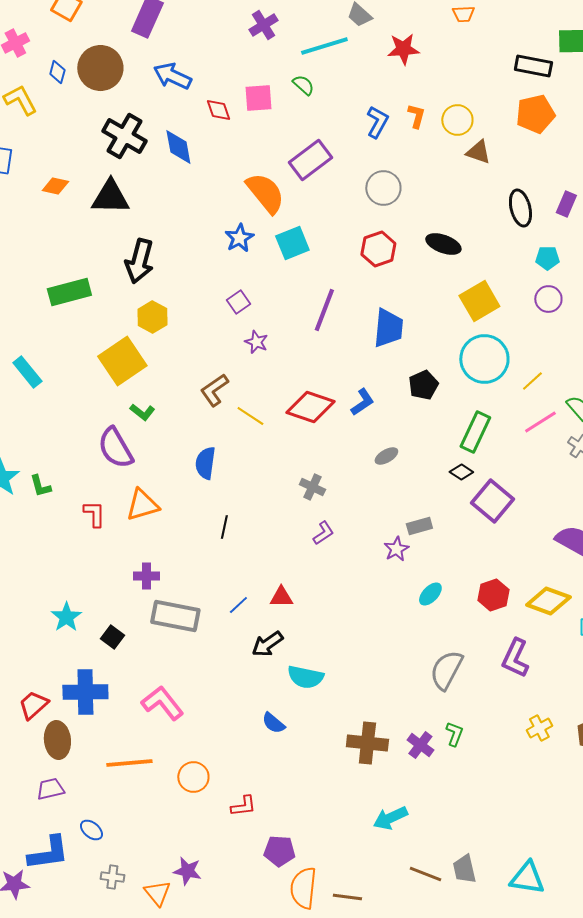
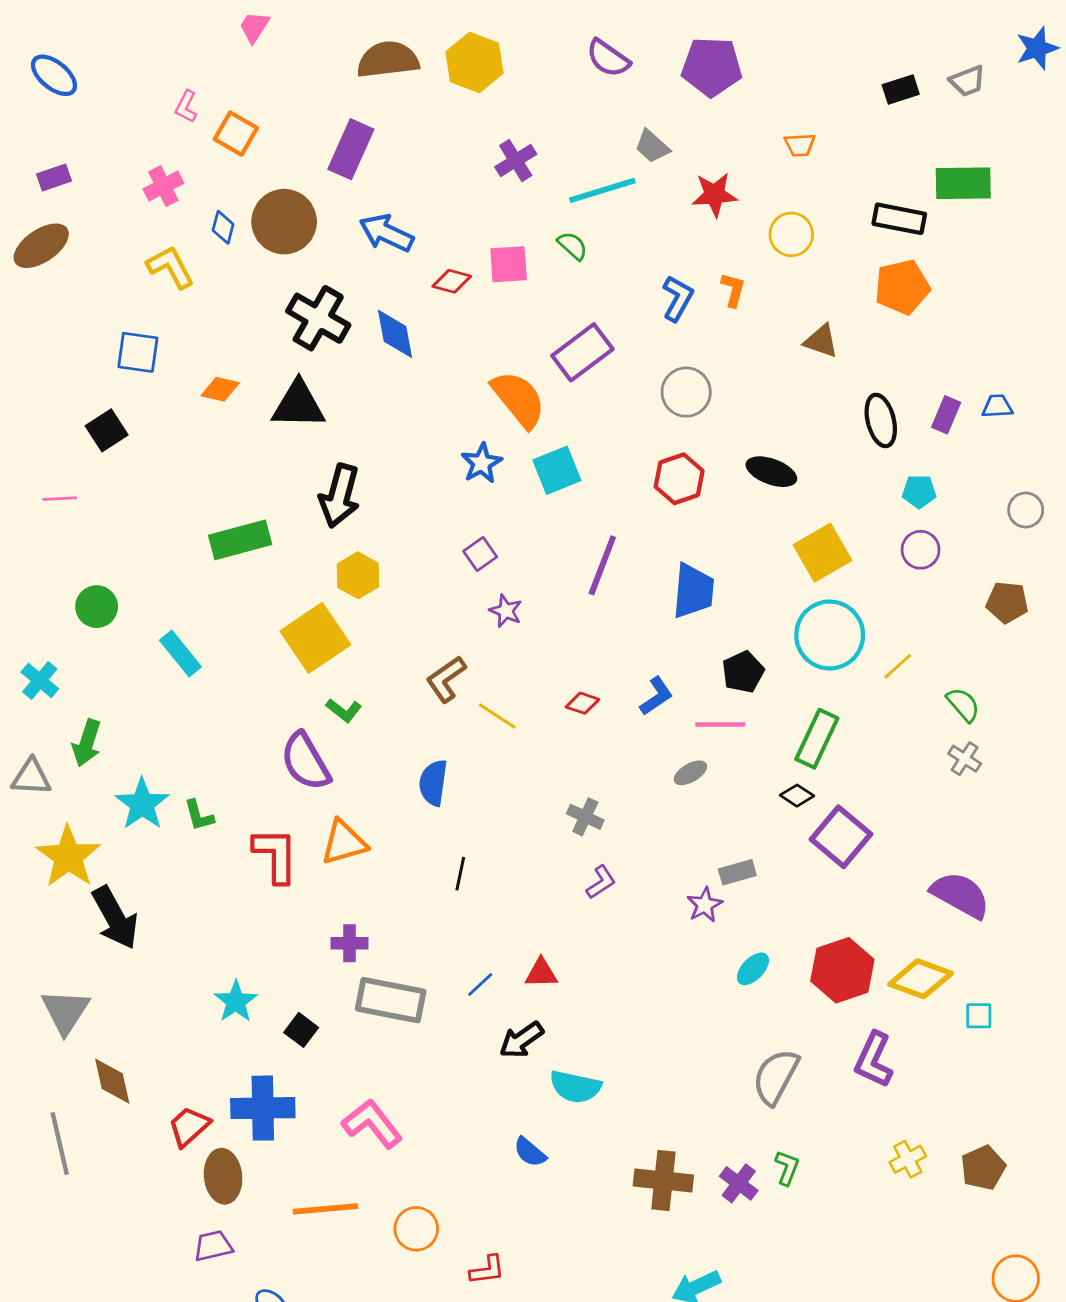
red diamond: (218, 110) -> (452, 281), turned -56
yellow circle: (457, 120) -> (791, 234), moved
red diamond: (310, 407) -> (582, 703), size x0.5
pink line: (540, 422) -> (720, 725), moved, turned 32
red L-shape: (94, 514) -> (276, 855), size x1.5
red hexagon: (493, 595) -> (842, 970), size x1.4

